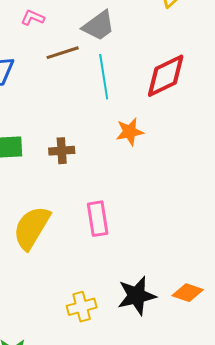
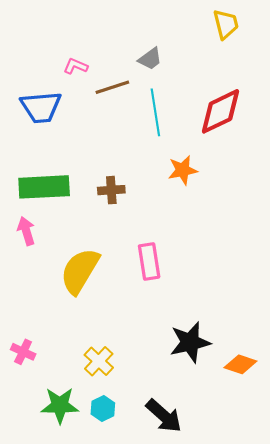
pink L-shape: (33, 18) -> (76, 66), moved
gray trapezoid: (99, 26) -> (150, 59), size x0.7
orange diamond: (188, 293) -> (240, 364), moved
yellow cross: (82, 307) -> (99, 361), moved, turned -32

